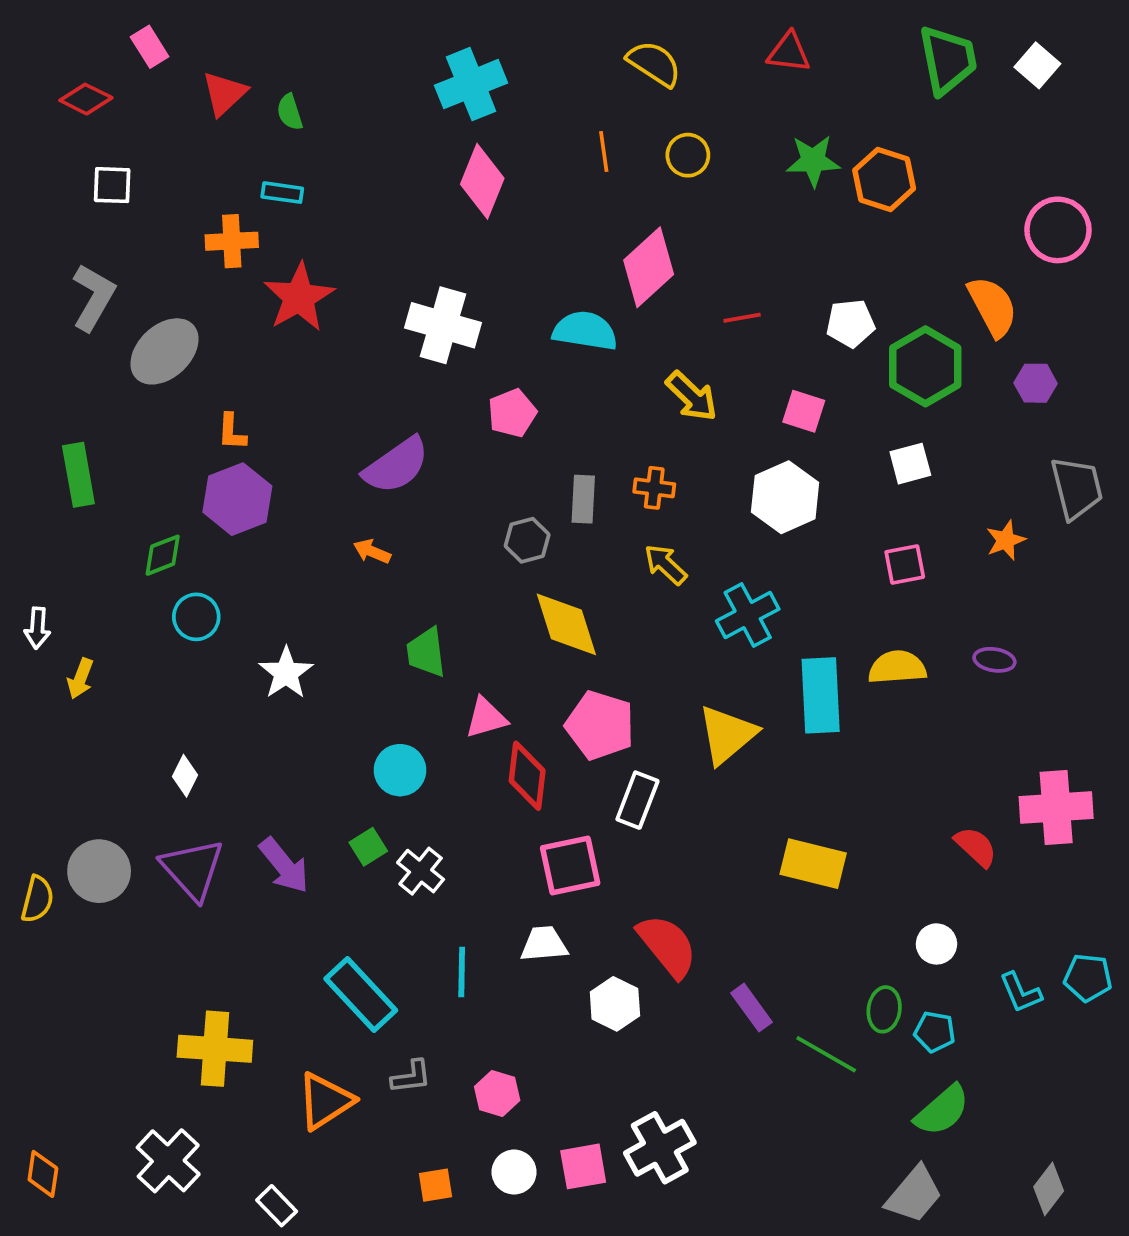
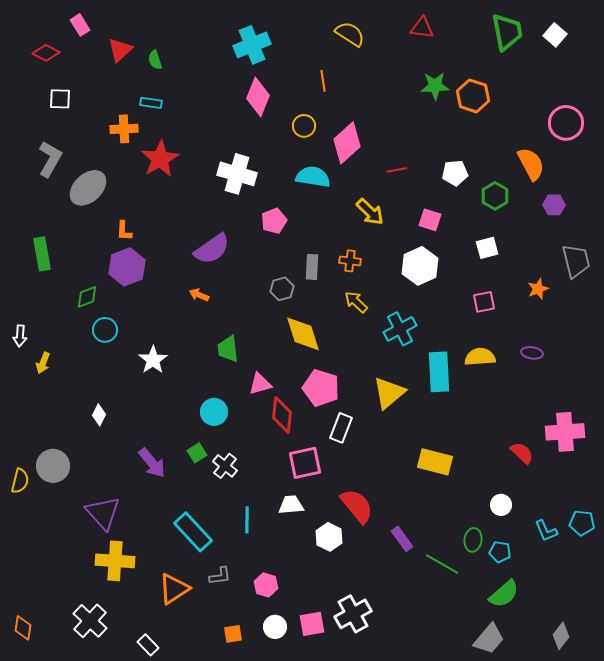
yellow circle: (688, 155) -> (304, 126), moved
green hexagon: (925, 366) -> (495, 196), size x0.7
purple triangle: (193, 869) -> (103, 513), moved

